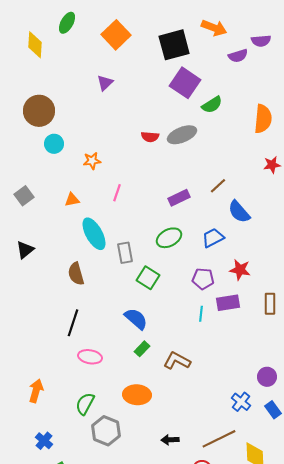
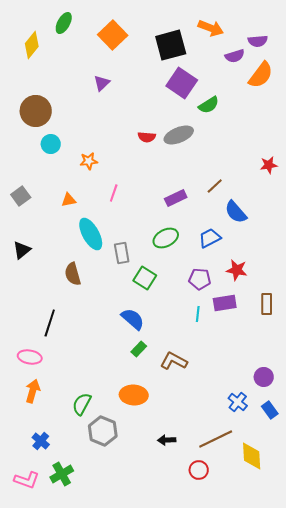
yellow diamond: (35, 45) -> (32, 45), turned 36
orange semicircle: (263, 119) -> (261, 75), moved, turned 32
black line: (73, 323) -> (50, 323), moved
pink ellipse: (90, 357) -> (30, 357), moved

